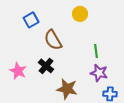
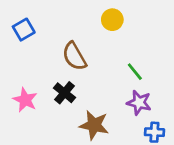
blue square: (31, 20) -> (24, 30), moved
green line: (96, 51) -> (135, 72), turned -32

